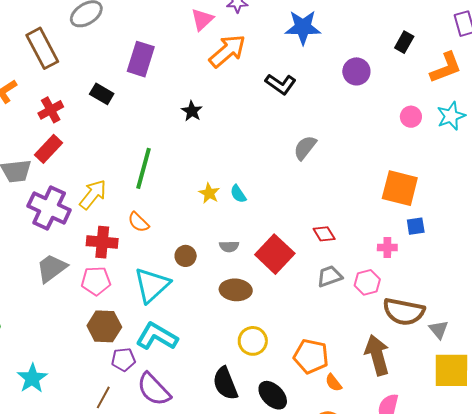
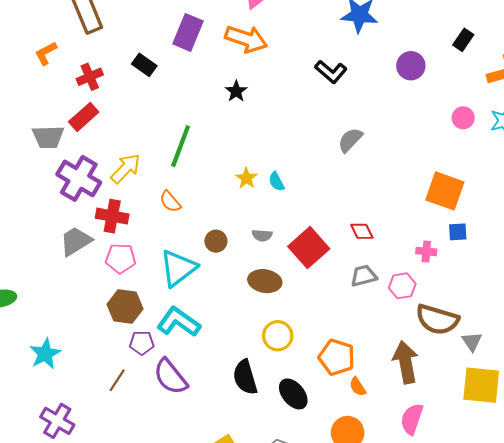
orange arrow: (227, 51) -> (246, 39), moved, turned 54
red cross: (102, 242) -> (112, 216), moved

